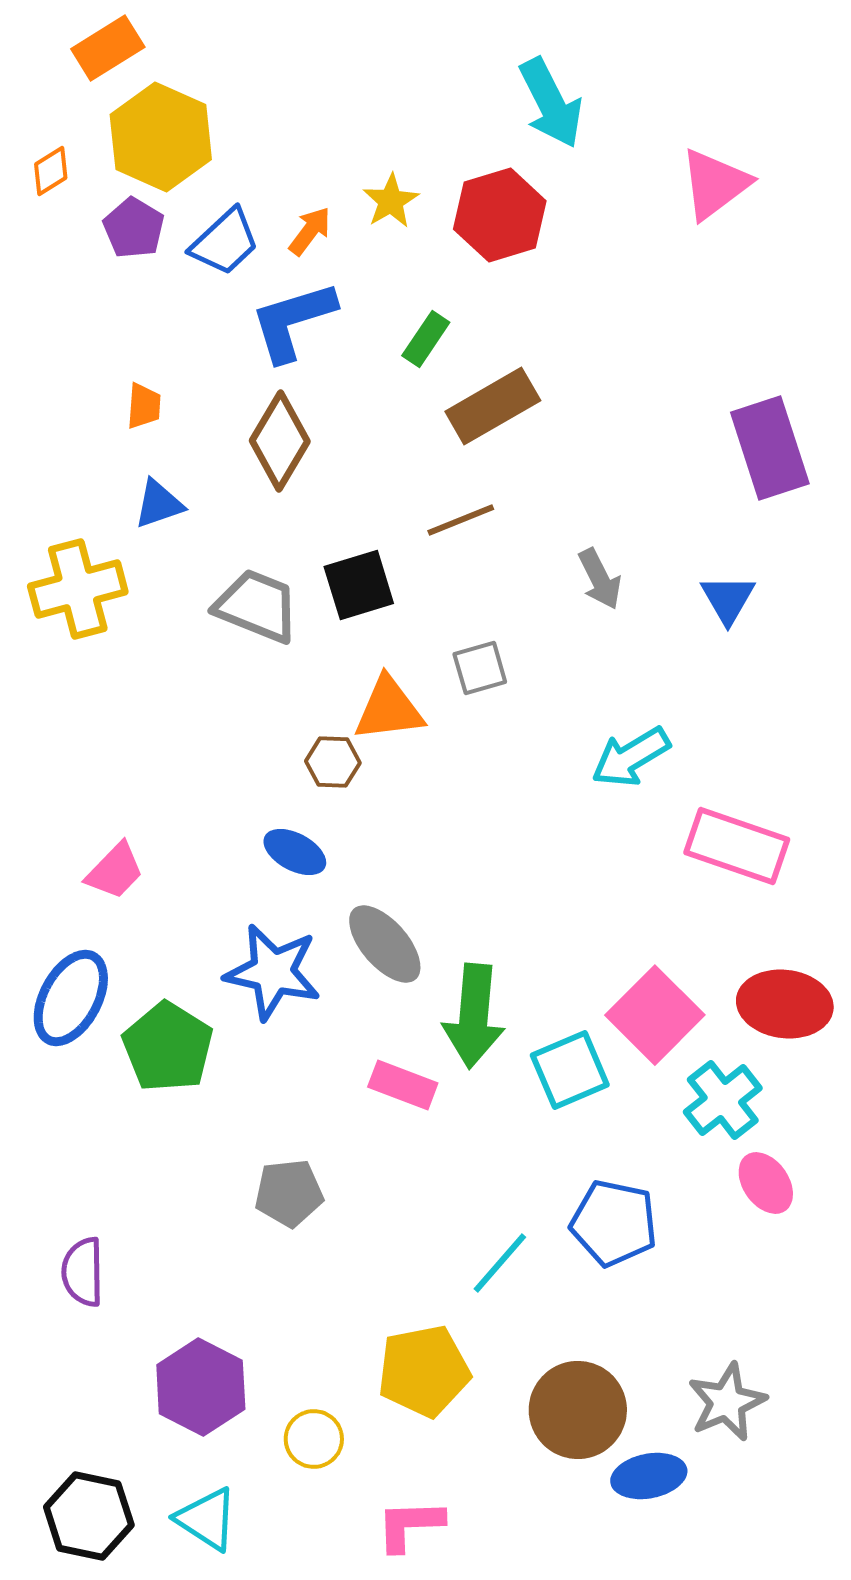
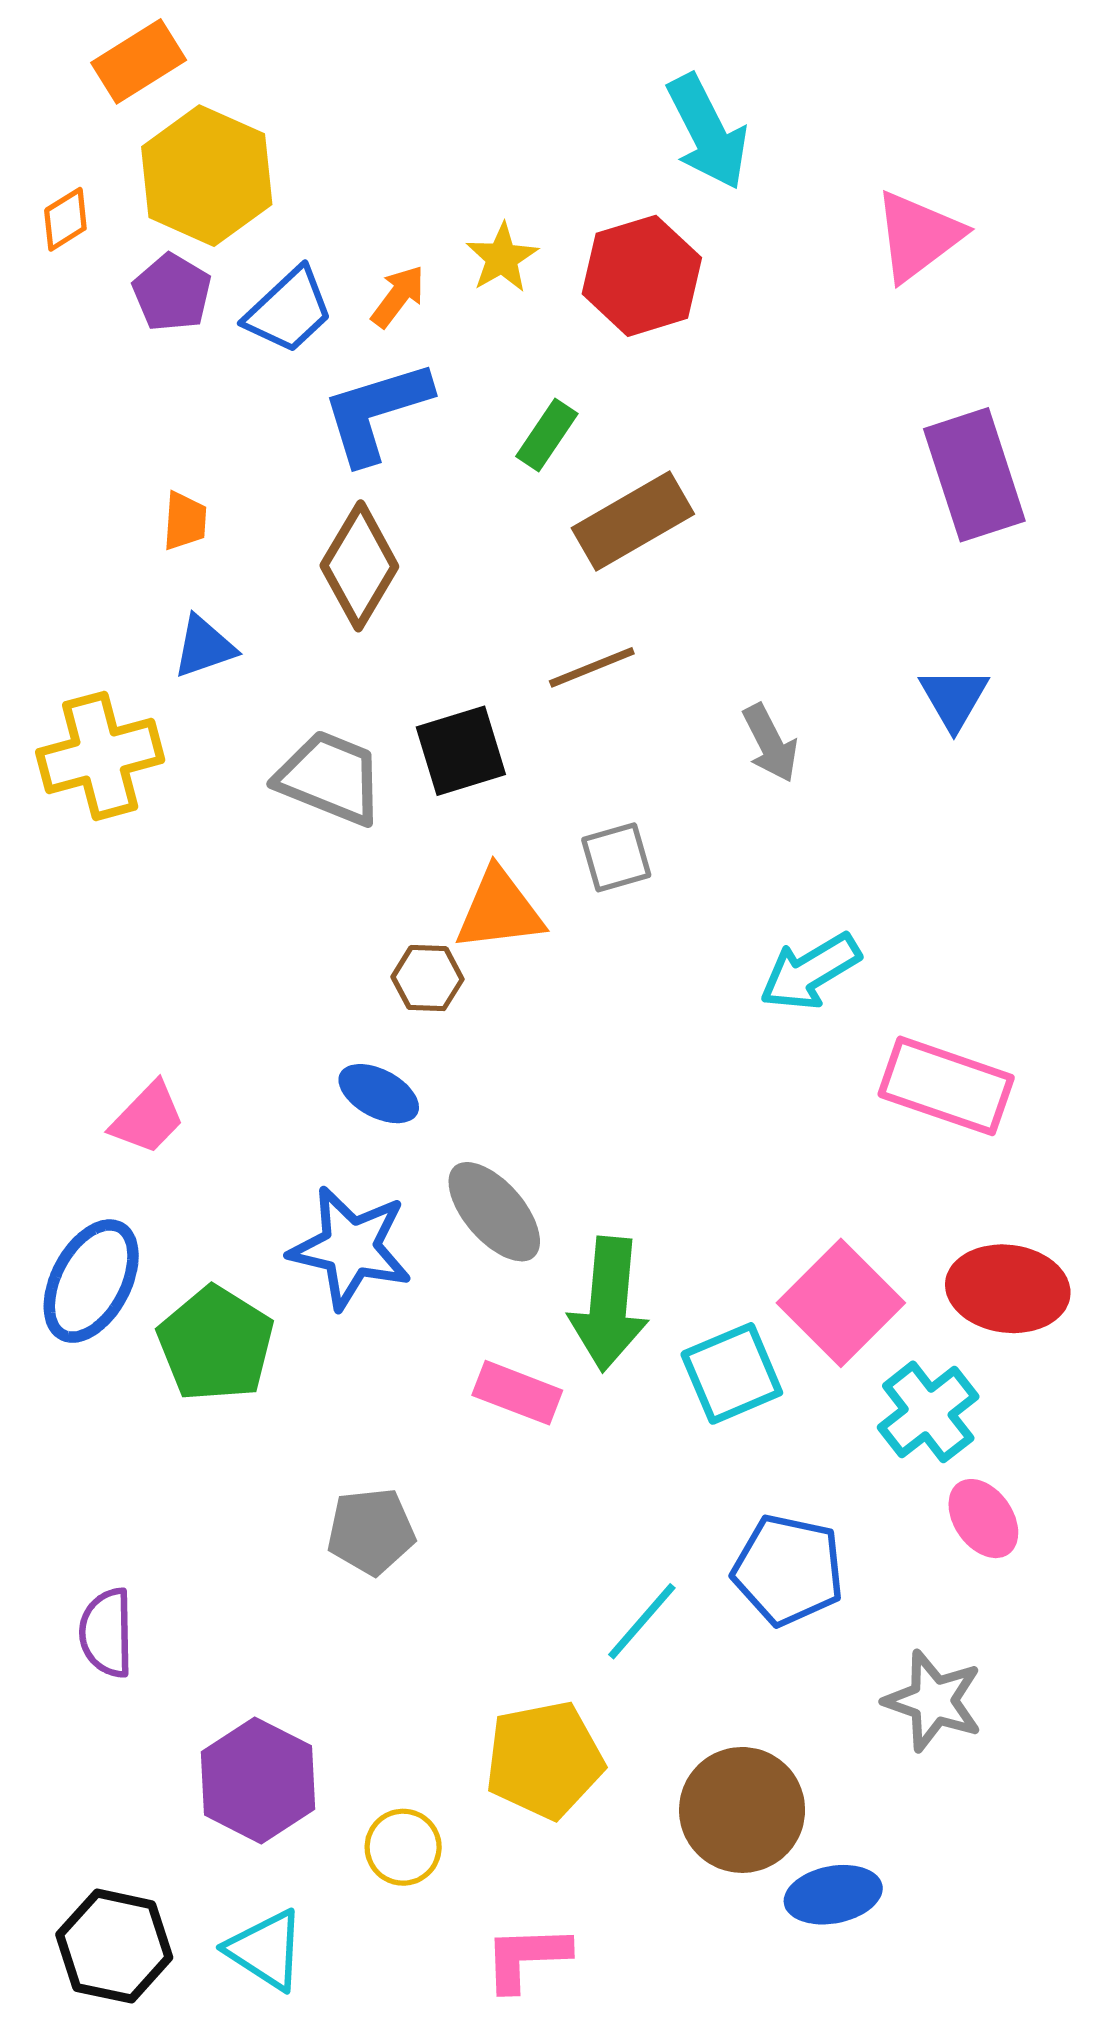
purple rectangle: (770, 448) -> (974, 475), moved
blue triangle: (728, 599) -> (954, 698), moved
gray star: (727, 1402) -> (933, 1701), moved, turned -30

